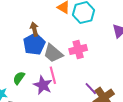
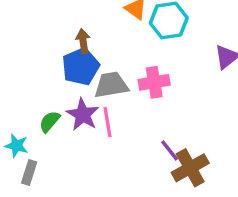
gray trapezoid: (53, 53) -> (111, 85), turned 125
purple star: (43, 85) -> (83, 115), moved

